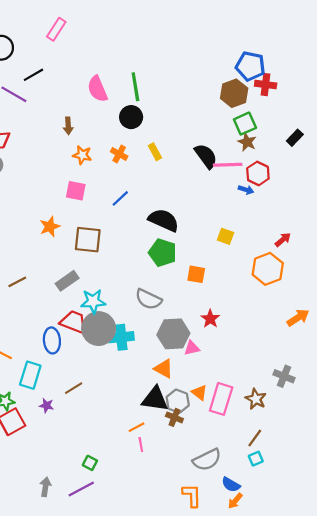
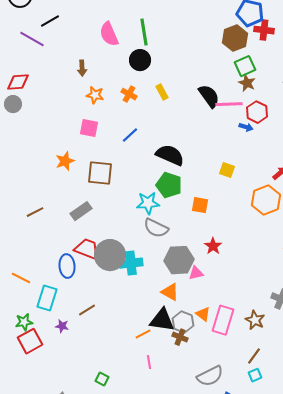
cyan star: (93, 301) -> (148, 203), moved
orange line: (137, 427) -> (143, 334), moved

